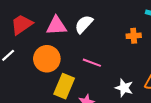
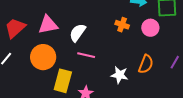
white semicircle: (84, 24) -> (78, 33), moved
orange cross: (134, 36) -> (122, 25), turned 32

